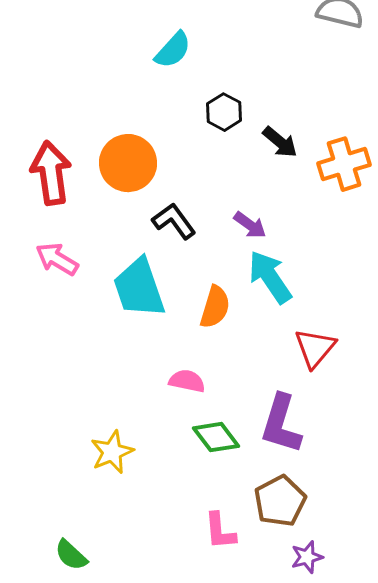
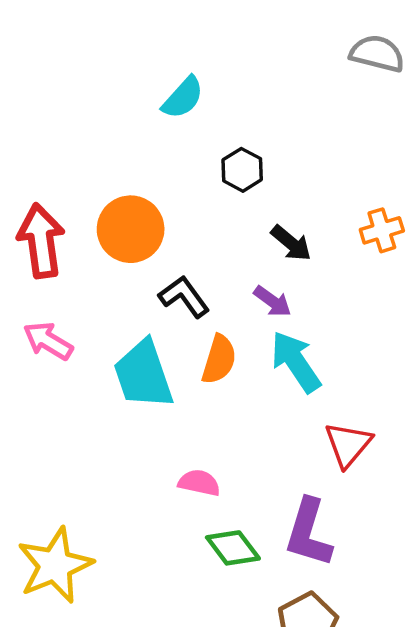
black arrow: (280, 142) -> (291, 243), moved
orange cross: (344, 164) -> (382, 230), size x0.7
orange semicircle: (215, 307) -> (219, 359), moved
yellow star: (112, 452) -> (55, 565), moved, size x1.5

